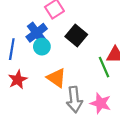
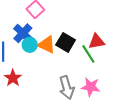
black square: (76, 36) -> (66, 42), moved
orange triangle: (57, 78) -> (47, 45), moved

